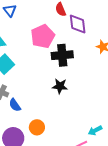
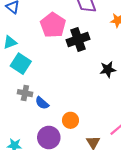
black star: (60, 86) -> (108, 69), moved

